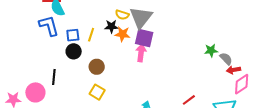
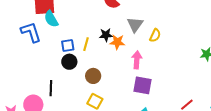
yellow semicircle: (122, 15) -> (155, 35), moved, turned -80
gray triangle: (141, 17) -> (135, 25), size x0.7
blue L-shape: (49, 26) -> (31, 32), moved
purple square: (144, 38) -> (142, 85), moved

